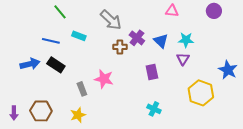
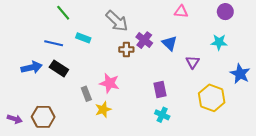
cyan star: (186, 40) -> (219, 42), moved
purple rectangle: (152, 72) -> (160, 90), moved
purple arrow: (14, 113) -> (15, 119), turned -72
yellow star: (78, 115) -> (103, 110), moved

